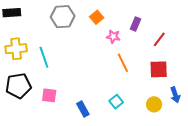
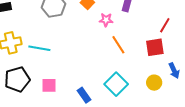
red line: (159, 39) -> (165, 25), moved
cyan line: (44, 57) -> (39, 48), turned -55
cyan square: (116, 102) -> (116, 84), size x1.6

